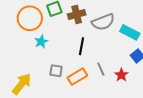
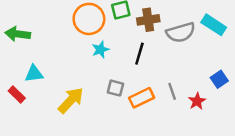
cyan rectangle: (130, 32) -> (214, 25), moved
black line: (82, 46) -> (139, 54), moved

